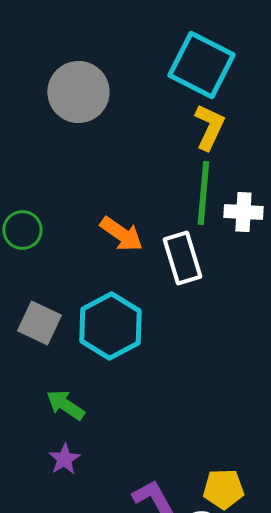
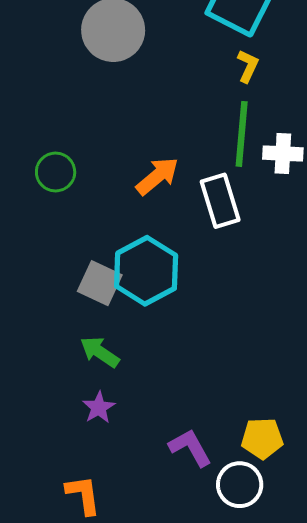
yellow L-shape: (209, 127) -> (248, 66), size x0.7
orange arrow: (121, 234) -> (157, 176), turned -75
gray square: (39, 323) -> (100, 283), moved

